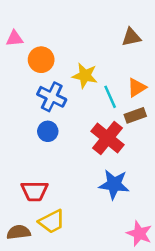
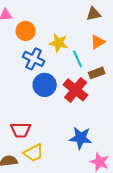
orange triangle: (137, 88) -> (98, 42), moved
blue circle: (48, 131) -> (45, 85), moved, size x1.5
blue star: (114, 184) -> (81, 138), moved

